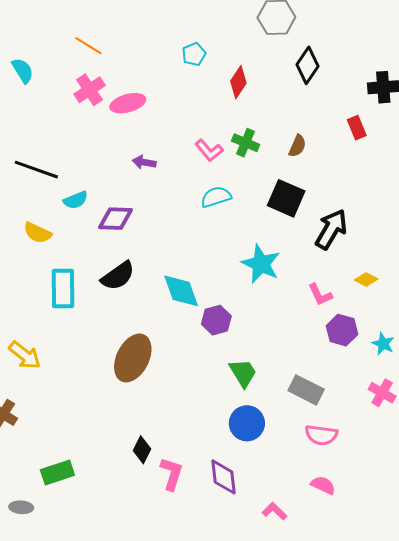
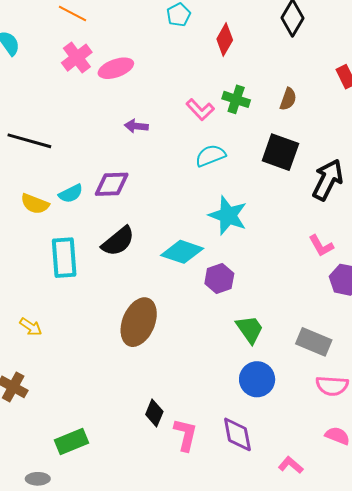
cyan semicircle: (76, 200) -> (71, 194), moved
cyan star: (261, 264) -> (228, 215), moved
cyan diamond: (181, 291) -> (182, 252), turned -48
yellow arrow: (25, 355) -> (31, 327), size x0.7

